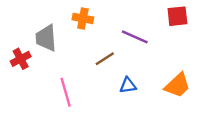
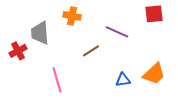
blue triangle: (128, 85) -> (123, 80), moved

